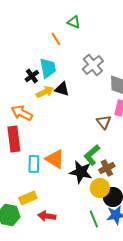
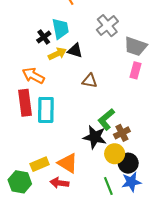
brown triangle: (104, 122) -> (90, 81), moved, turned -42
orange triangle: (55, 159) -> (68, 163), moved
cyan rectangle: (34, 164) -> (46, 110), moved, size x1.4

